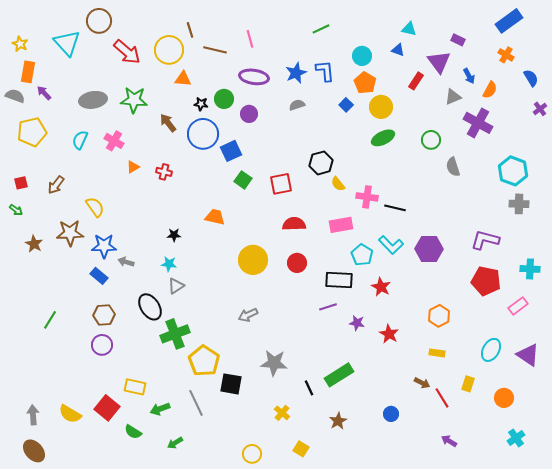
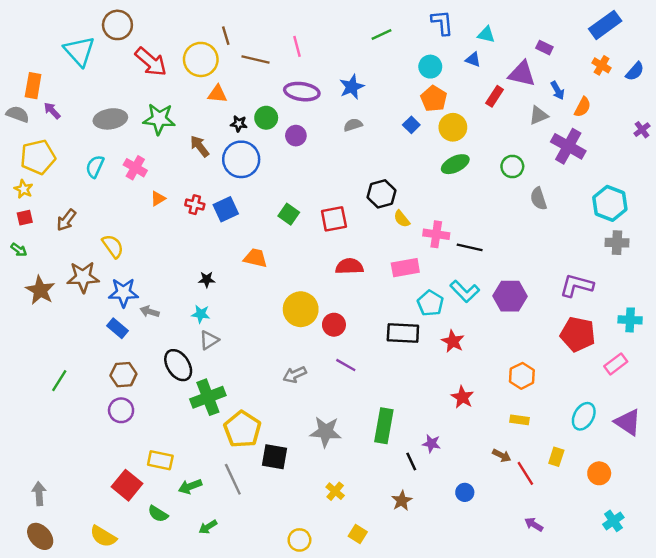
yellow star: (20, 44) -> (24, 189), moved
purple triangle: (439, 62) -> (522, 74), turned -40
blue L-shape: (325, 71) -> (442, 23), moved
blue semicircle: (531, 78) -> (635, 71), moved, turned 72
blue square: (231, 151) -> (226, 209), moved
brown star: (34, 244) -> (40, 290), size x1.4
red circle: (297, 263) -> (334, 325), moved
purple line: (328, 307) -> (346, 365), moved, turned 48
purple star: (357, 323) -> (431, 444), moved
green rectangle: (339, 375) -> (384, 426), moved, turned -48
black line: (309, 388) -> (411, 461), moved
yellow semicircle: (70, 414) -> (103, 536), moved

